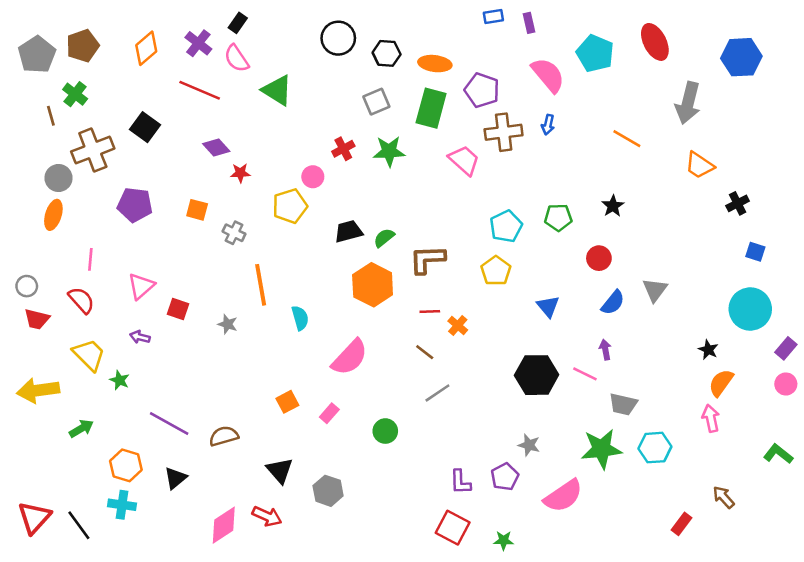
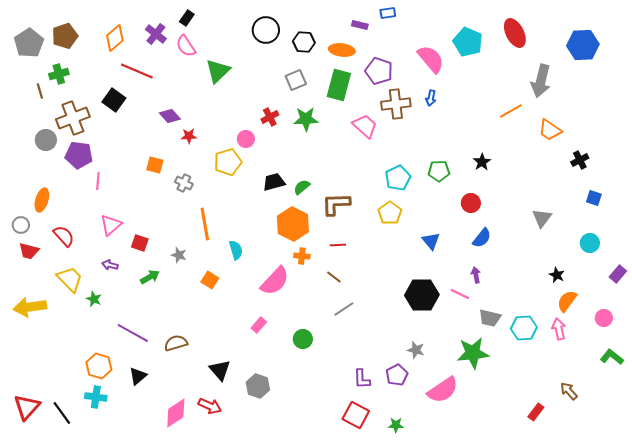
purple rectangle: (529, 23) -> (360, 25), moved, turned -63
red line: (200, 90) -> (137, 71), moved
green triangle: (277, 90) -> (218, 71), turned 44
green cross: (75, 94) -> (59, 74), turned 36
orange line: (627, 139) -> (511, 111), moved, turned -60
purple pentagon: (135, 205) -> (79, 155), moved
orange ellipse: (53, 215) -> (42, 200), moved
pink line: (90, 259) -> (98, 181), moved
gray triangle: (655, 290) -> (542, 218), moved
cyan circle: (750, 309) -> (590, 243), size x0.6
orange cross: (458, 326) -> (302, 256), moved, turned -35
pink circle: (786, 384) -> (604, 318), moved
orange square: (287, 402) -> (210, 280), moved, turned -30
green arrow: (81, 429) -> (150, 277), moved
cyan hexagon: (655, 448) -> (524, 328), moved

